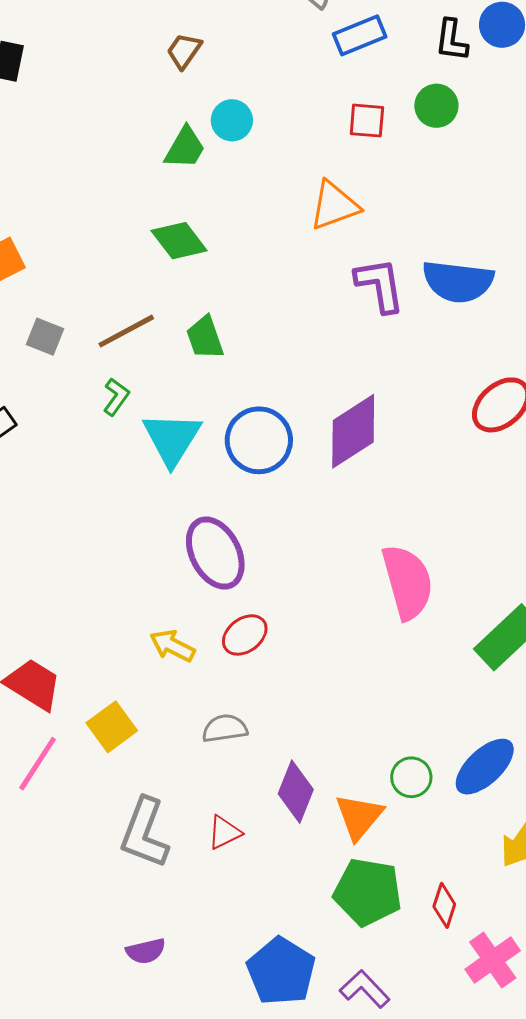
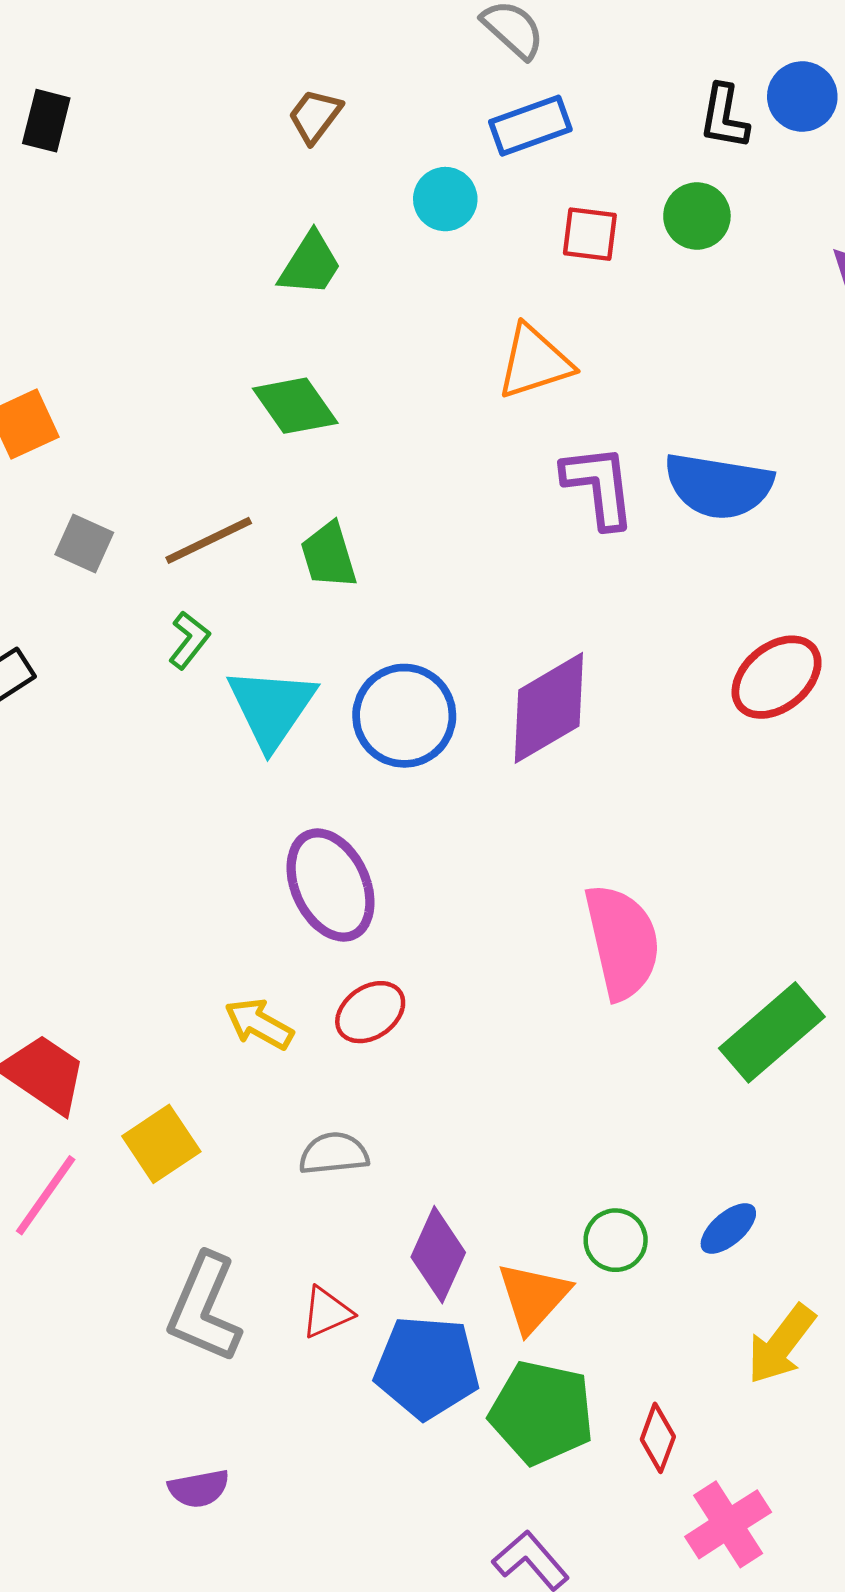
blue rectangle: (360, 35) -> (530, 126), moved
cyan circle: (232, 120) -> (445, 199), moved
blue ellipse: (485, 767) -> (728, 1229), size x0.6
blue pentagon: (281, 971) -> (427, 1367), moved, turned -30

